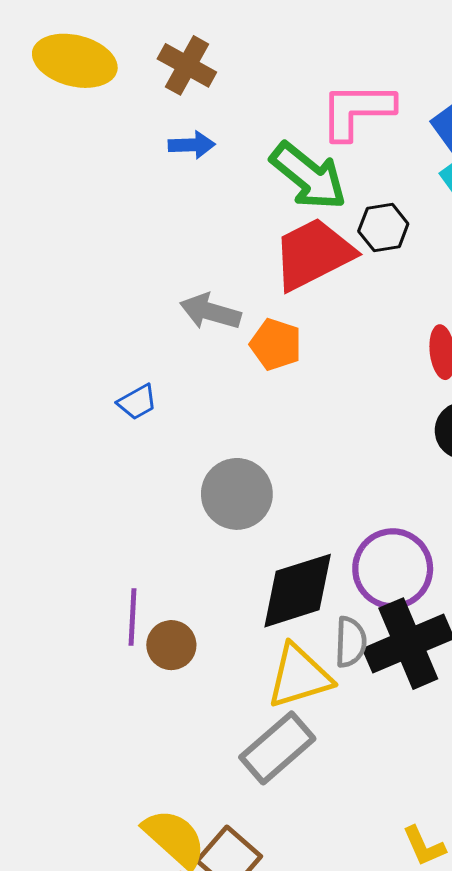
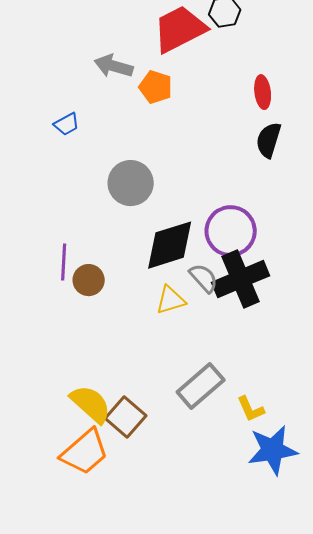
gray semicircle: (351, 642) -> (204, 278), turned -44
yellow triangle: (299, 676) -> (171, 300), size x0.7
gray rectangle: (277, 748) -> (201, 386), moved

